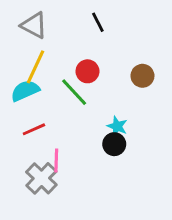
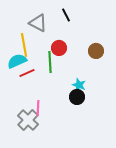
gray triangle: (34, 25) -> (38, 23), moved
yellow line: (35, 67) -> (24, 45), turned -35
green line: (74, 92) -> (50, 62), turned 40
red line: (34, 129) -> (27, 73), moved

